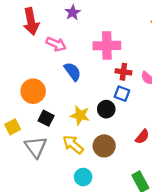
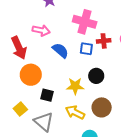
red arrow: (31, 21) -> (19, 48), moved
pink cross: (107, 46) -> (85, 22), turned 30
blue square: (122, 94) -> (86, 49), moved

